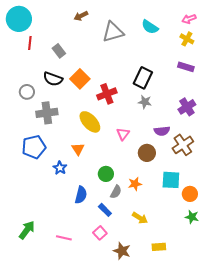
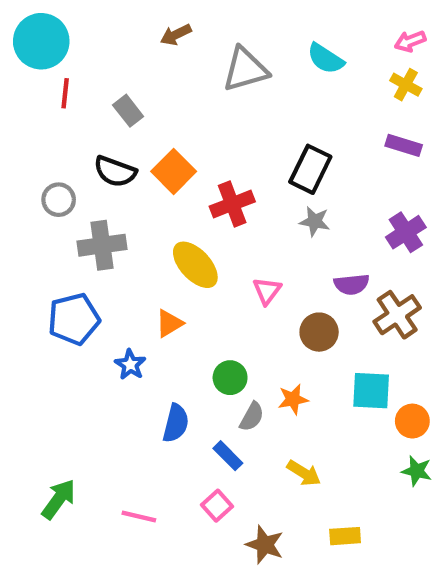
orange triangle: (78, 149) -> (169, 323), turned 32

